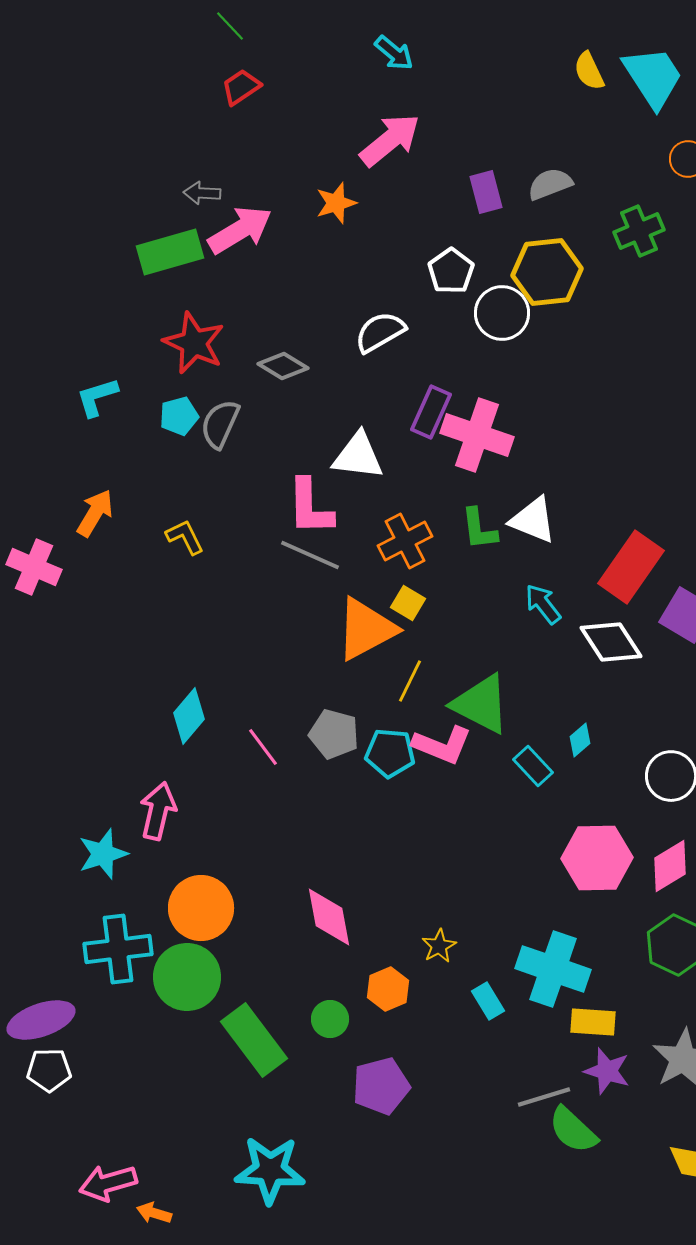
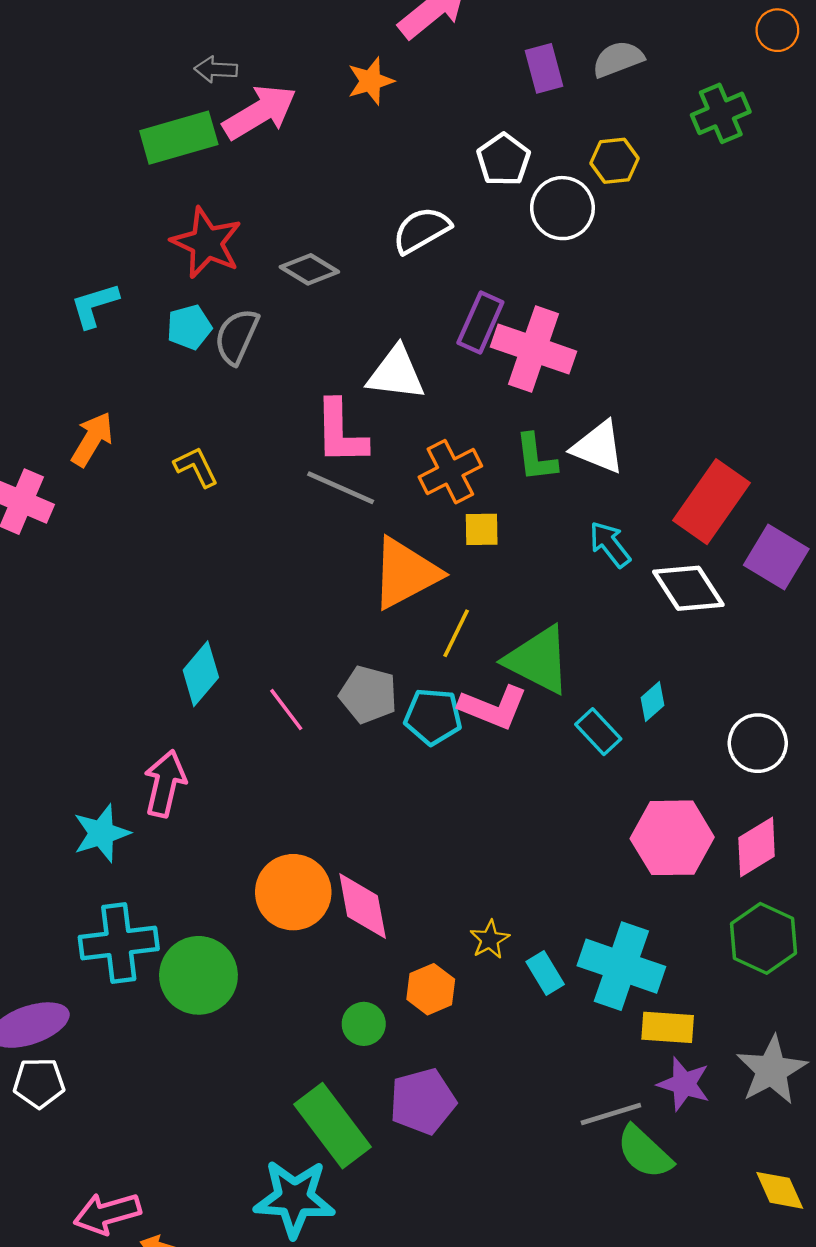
yellow hexagon: (547, 272) -> (614, 161), size x0.6
yellow square: (408, 603) -> (482, 529), moved, turned -32
orange circle: (201, 908) -> (293, 892), moved
cyan rectangle: (488, 1001) -> (545, 973), moved
green rectangle: (254, 1040) -> (333, 1126), moved

